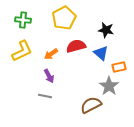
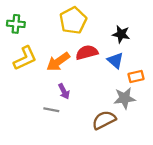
green cross: (23, 20) -> (16, 24), moved
orange arrow: (51, 54) -> (58, 62), size x1.5
purple arrow: (49, 76) -> (64, 91), moved
gray star: (109, 86) -> (125, 98), turned 30

